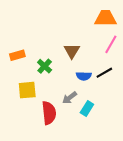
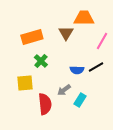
orange trapezoid: (105, 18) -> (84, 18), moved
brown triangle: (72, 51) -> (66, 33), moved
orange rectangle: (17, 55) -> (32, 37), moved, size x1.5

